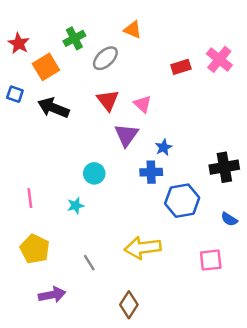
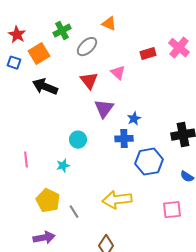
blue square: (15, 94) -> (14, 63), moved
pink triangle: (143, 104) -> (118, 73), moved
yellow pentagon: (35, 249) -> (48, 201), moved

